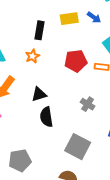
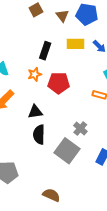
red pentagon: (76, 61) -> (59, 83), moved
gray square: (78, 147) -> (67, 151), moved

